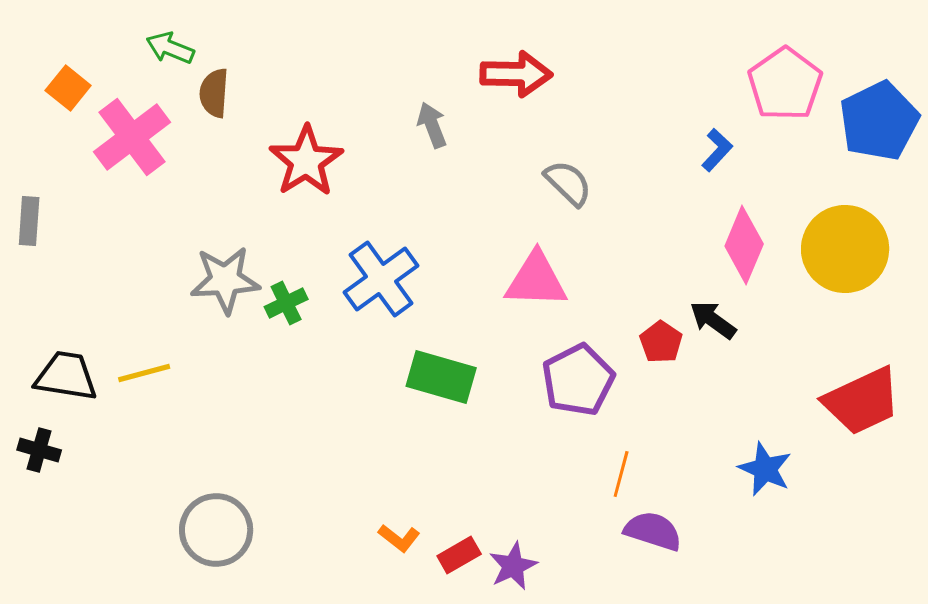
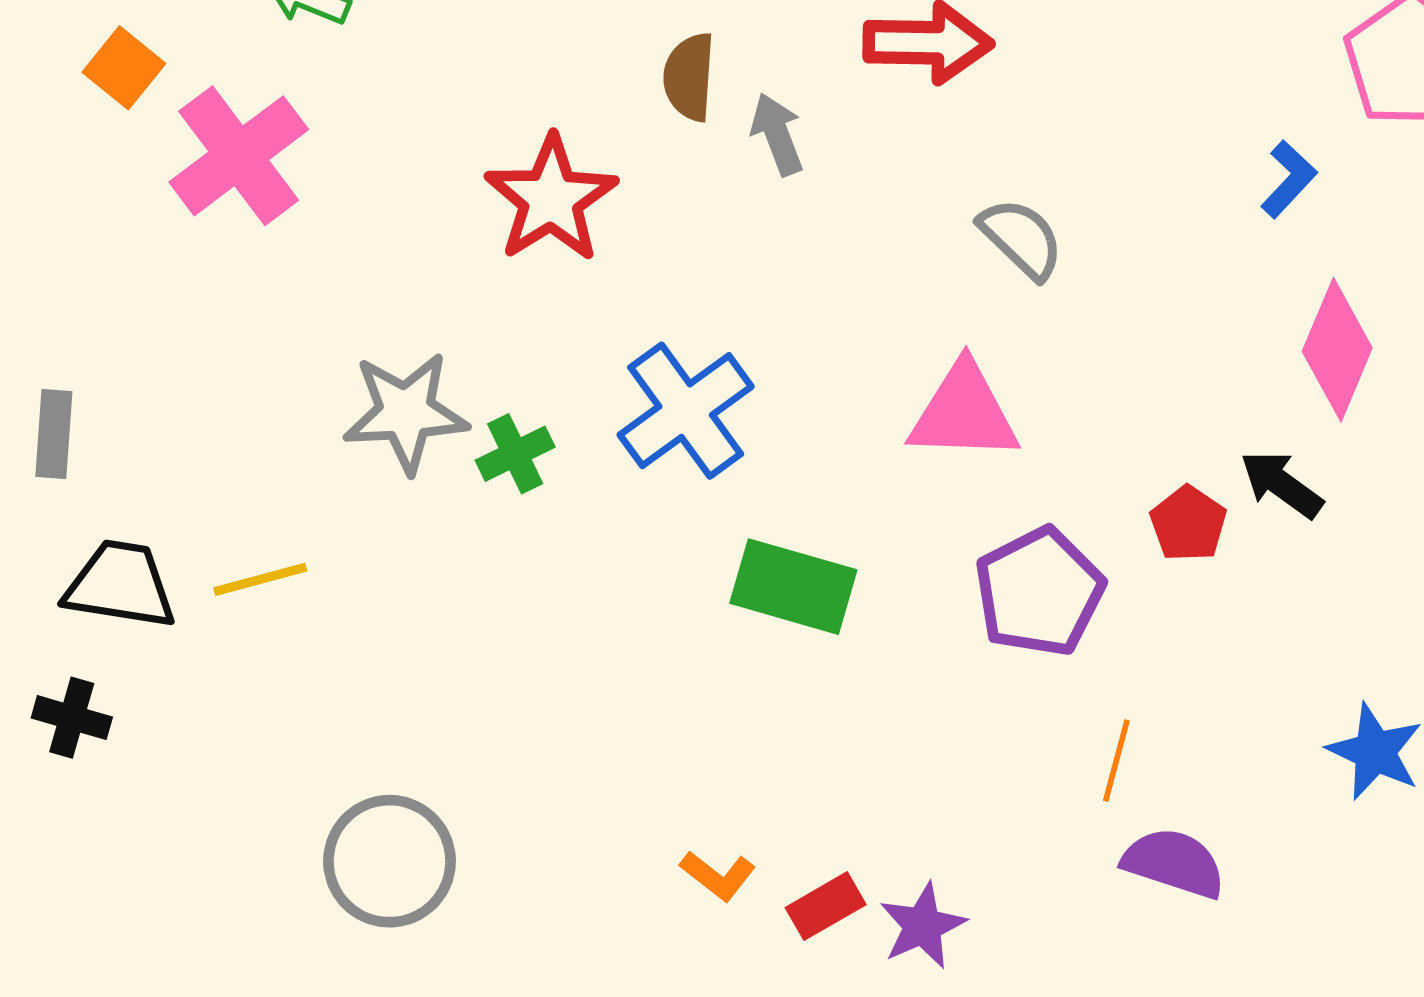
brown semicircle: (214, 93) -> (689, 77), moved
gray rectangle: (29, 221) -> (54, 434), moved

